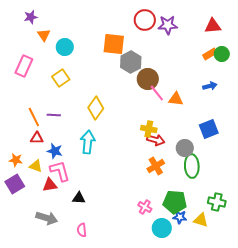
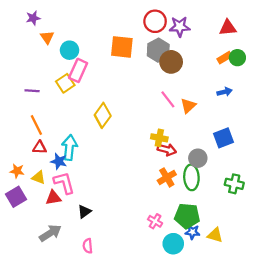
gray hexagon: (131, 62) -> (158, 50), moved
pink rectangle: (24, 66) -> (78, 70), moved
brown circle: (148, 79) -> (171, 62), moved
orange triangle: (176, 99) -> (188, 106), turned -49
purple line: (54, 115) -> (32, 91), moved
cyan arrow: (88, 142) -> (70, 147), moved
green ellipse: (192, 166) -> (191, 177), moved
black triangle: (79, 198) -> (84, 212), turned -40
green cross: (217, 202) -> (234, 184), moved
gray arrow: (47, 218) -> (50, 233), turned -50

